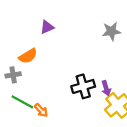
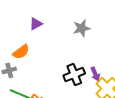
gray star: (111, 31) -> (82, 28), moved

